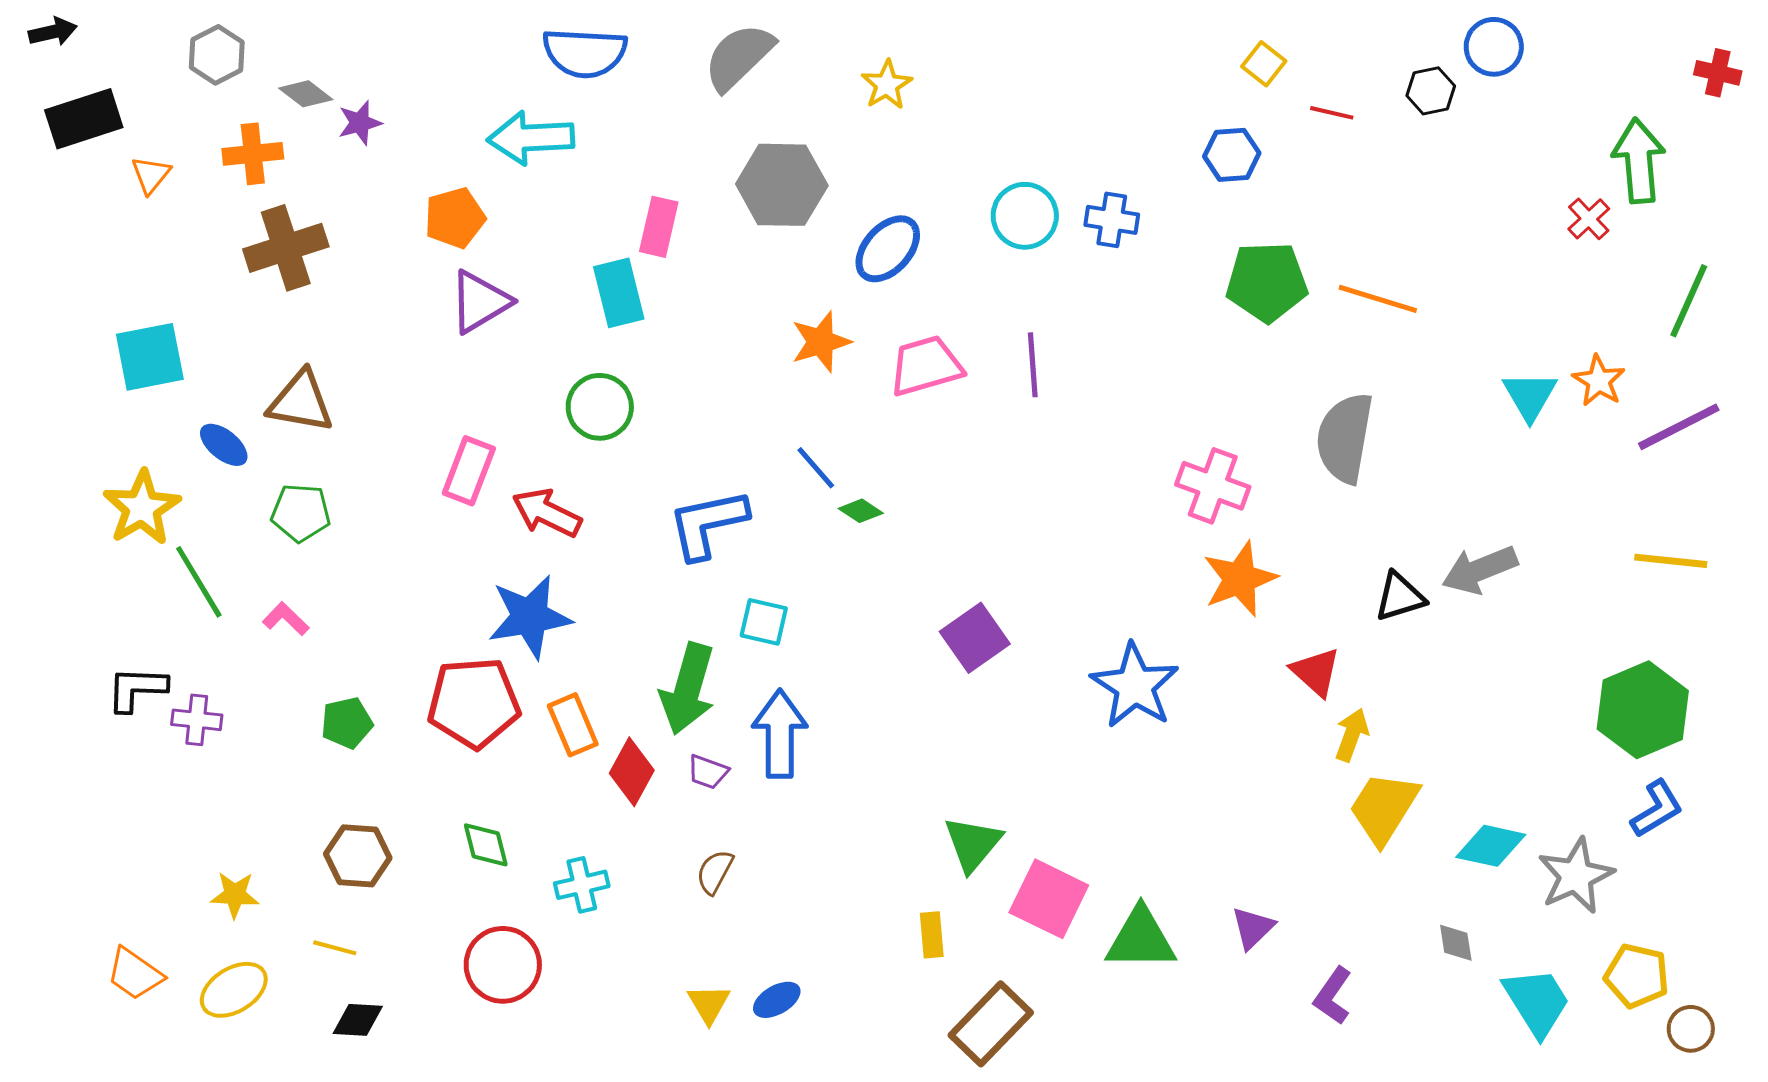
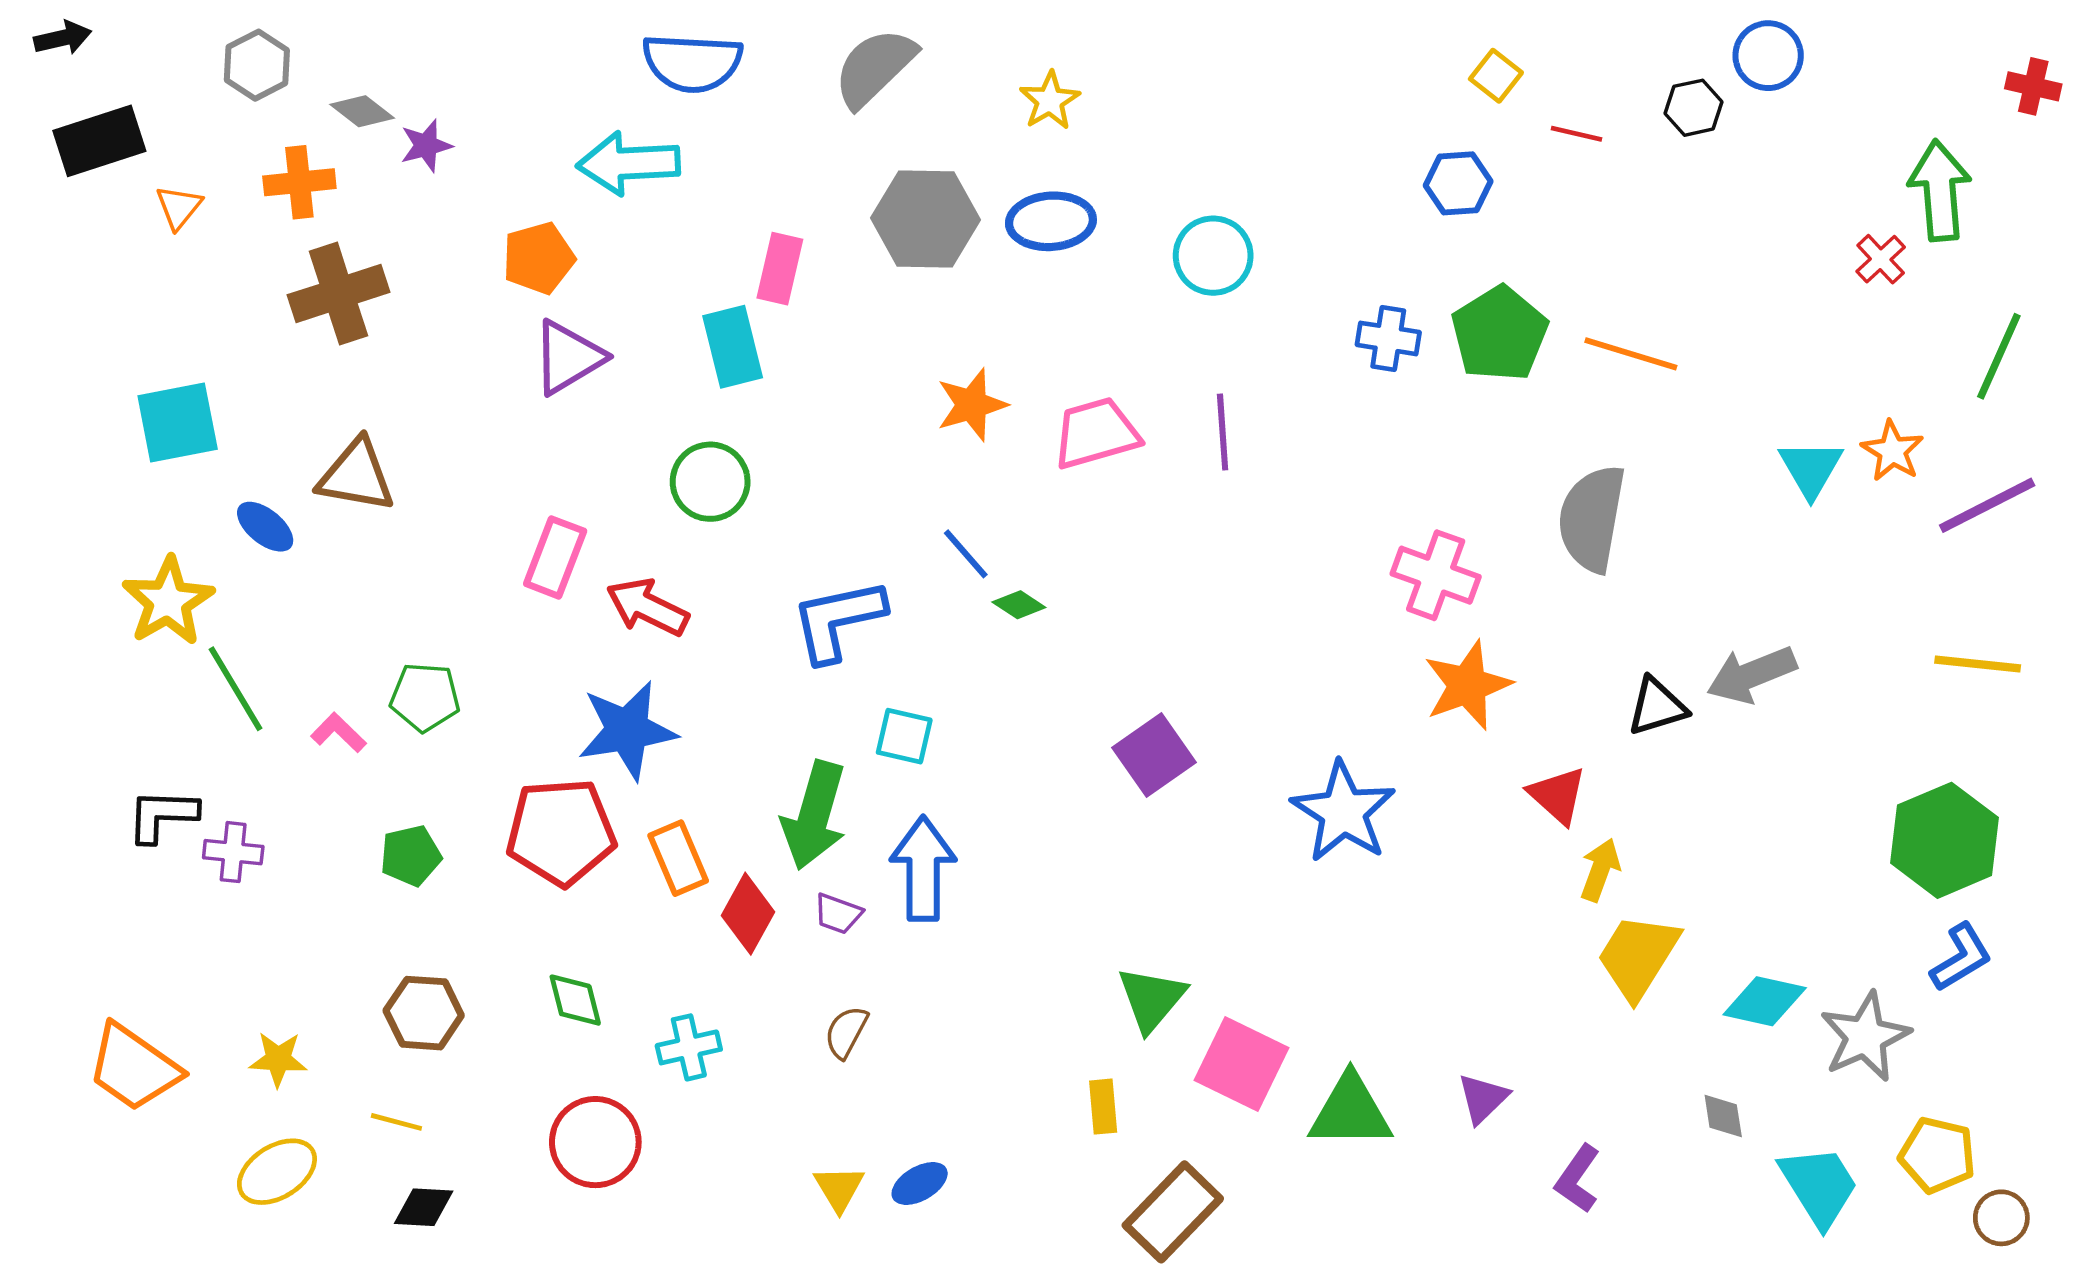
blue cross: (1112, 220) -> (1388, 338), moved
blue ellipse: (888, 249) -> (1051, 221), moved, turned 44
green pentagon: (1267, 282) -> (1499, 334), turned -30
green pentagon: (301, 513) -> (425, 697), moved
orange trapezoid: (135, 974) -> (134, 1068), moved, size x1.4

